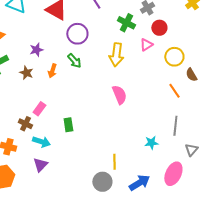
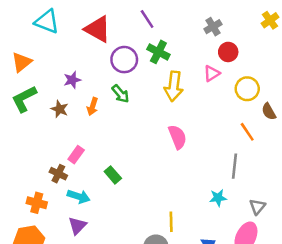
green cross: (126, 23) -> (158, 52), moved
green rectangle: (68, 125) -> (113, 175), turned -32
gray line: (175, 126) -> (235, 166), moved
gray triangle: (191, 150) -> (257, 207), moved

